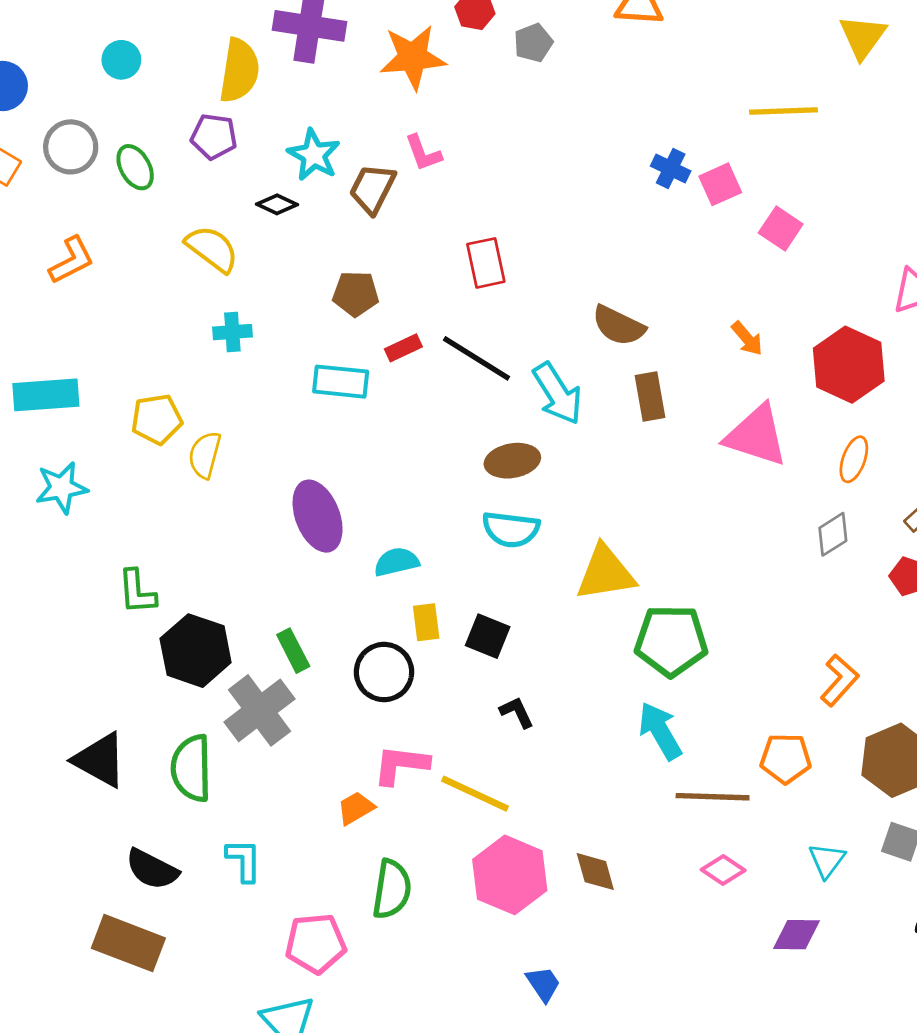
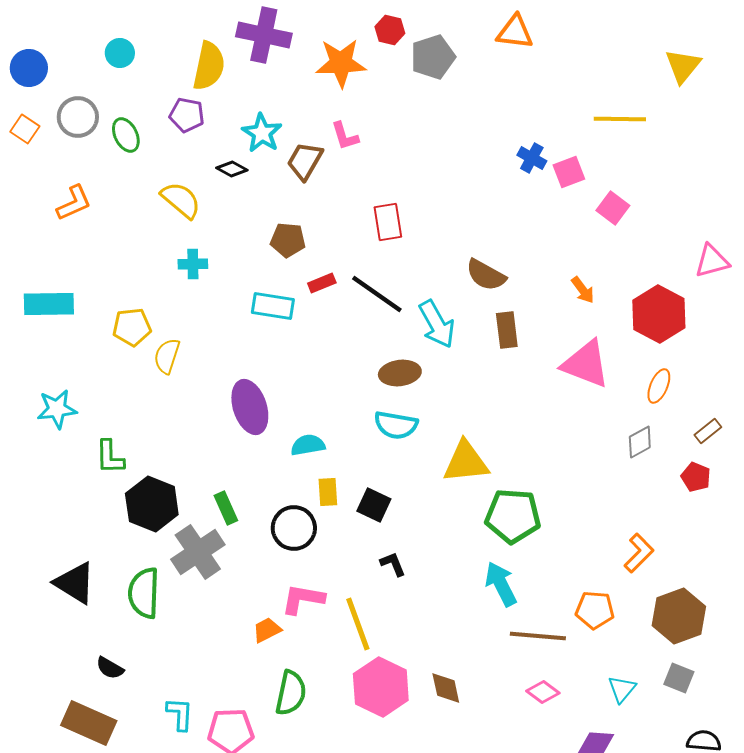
gray pentagon: (533, 43) -> (433, 57), size x1.5
cyan star: (61, 488) -> (57, 409), moved
yellow line: (475, 794) -> (358, 624), turned 42
cyan L-shape: (244, 860) -> (180, 714), moved
black semicircle: (152, 869) -> (110, 668), size x0.7

